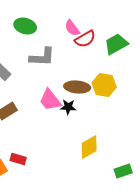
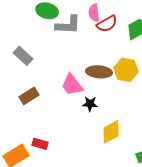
pink semicircle: (72, 28) -> (94, 13), turned 30
gray L-shape: (42, 57) -> (68, 25), moved
black star: (68, 107) -> (90, 104), moved

